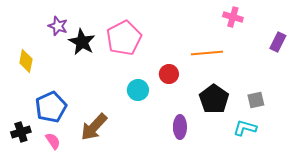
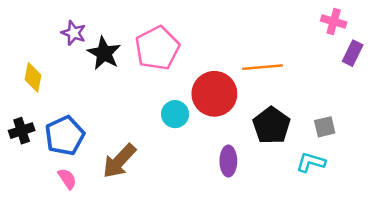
pink cross: (233, 17) -> (334, 21), moved
red circle: (169, 74) -> (214, 94), size x1.8
black cross: (21, 132) -> (22, 131), moved

